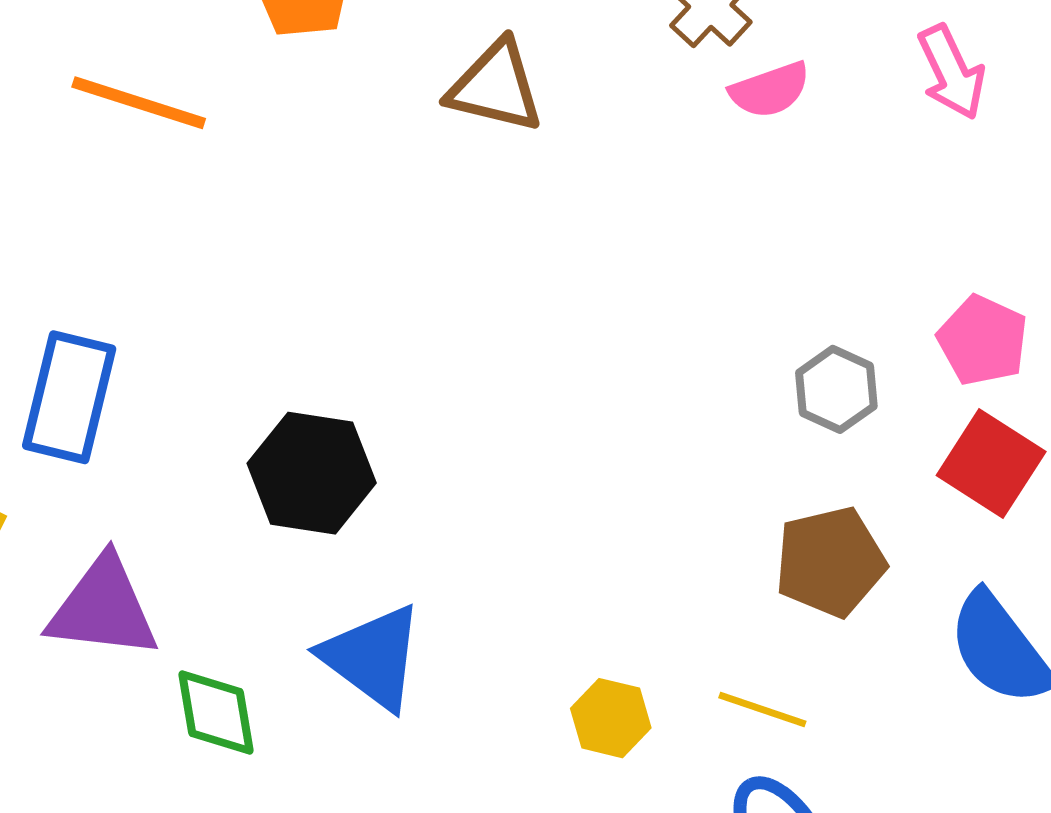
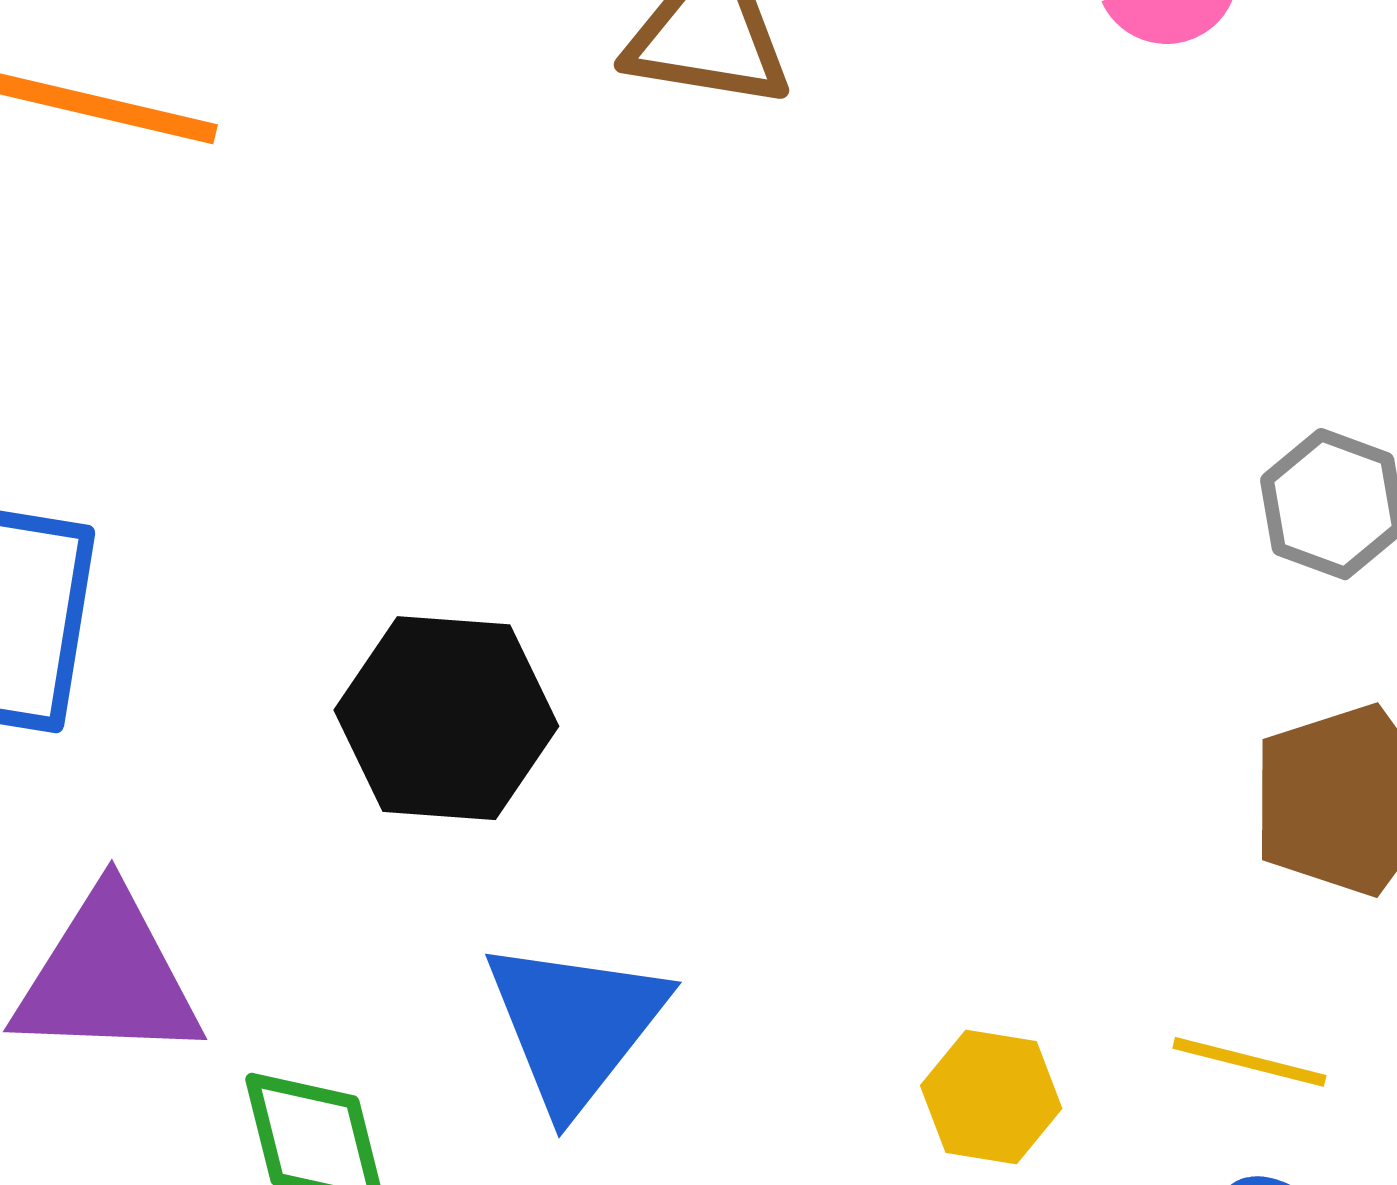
blue triangle: (373, 657) -> (575, 1025), turned 36

